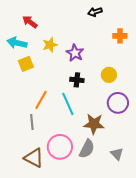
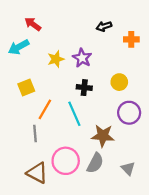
black arrow: (95, 12) -> (104, 26), moved
cyan arrow: (17, 43) -> (19, 47), turned -42
yellow star: (50, 45) -> (56, 59), moved
yellow square: (26, 64) -> (26, 88), moved

